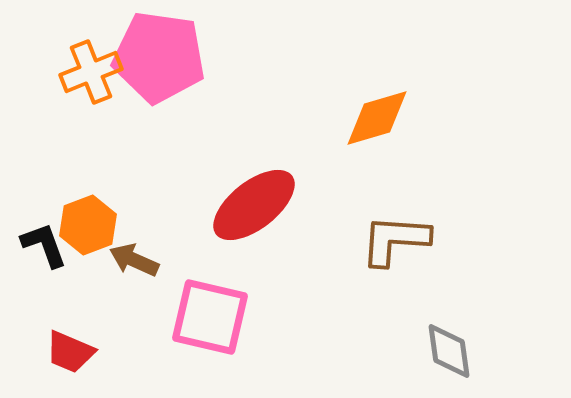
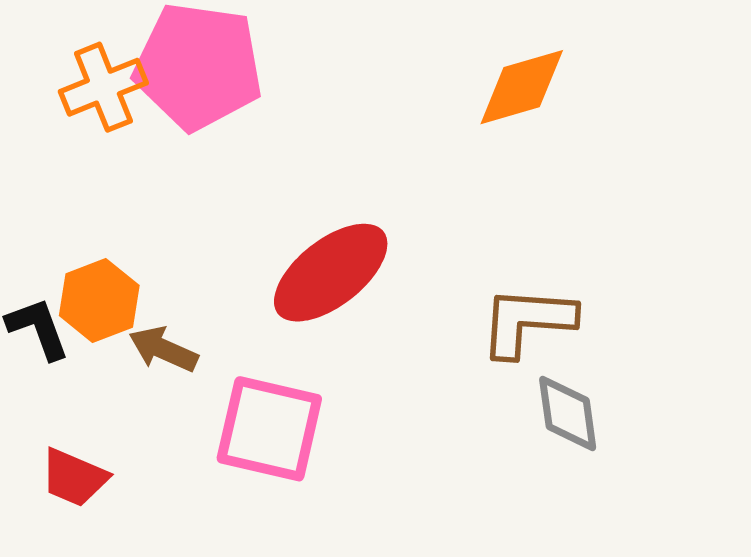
orange diamond: (377, 118) -> (522, 87), moved
gray diamond: (449, 351) -> (568, 413), moved

